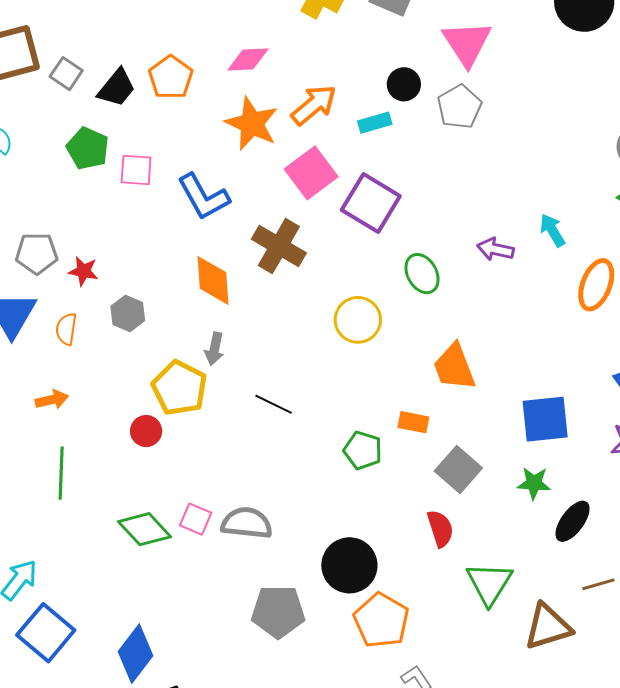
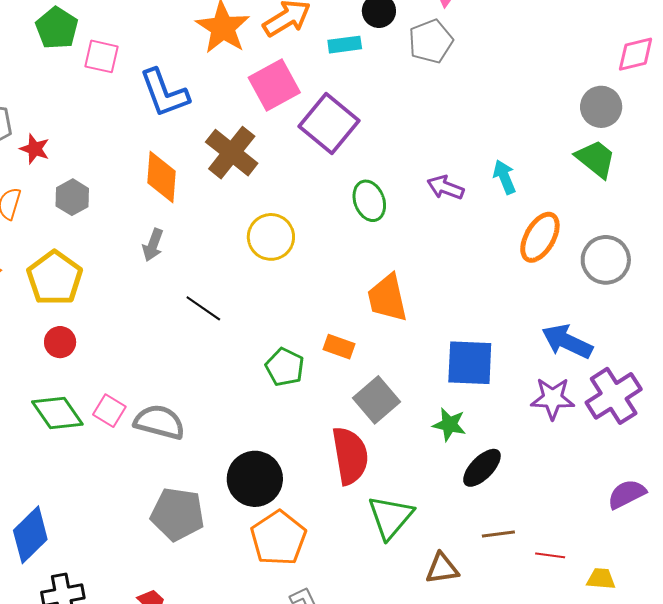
yellow circle: (358, 320) -> (271, 237), moved
yellow pentagon: (179, 388) -> (55, 278), moved
red circle: (146, 431) -> (60, 342), moved
red semicircle: (440, 529) -> (350, 456), size x1.5
brown triangle: (548, 627) -> (442, 568), size x0.7

